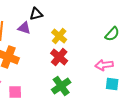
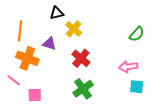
purple triangle: (24, 28) -> (49, 44), moved
yellow cross: (59, 36) -> (74, 29), moved

